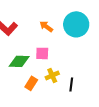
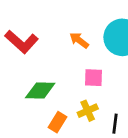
pink square: (42, 53) -> (93, 78), moved

